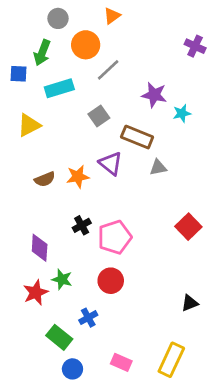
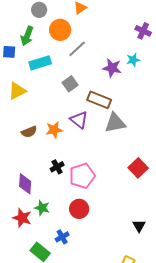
cyan star: (182, 113) -> (133, 60), moved
gray triangle: (158, 167) -> (115, 123), size x1.6
red star: (36, 293) -> (22, 218), turned -30
black triangle: (190, 303) -> (139, 226), turned -40

